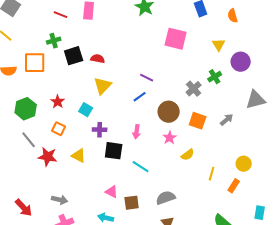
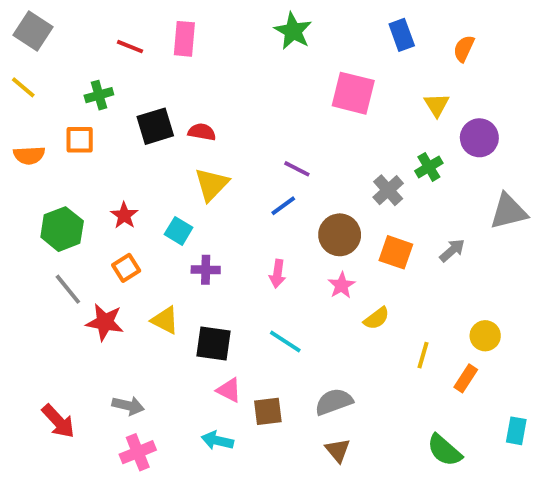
orange semicircle: (233, 16) -> (464, 49), turned 40
green cross: (54, 41) -> (99, 95), moved
orange square: (35, 63) -> (80, 140), size x0.7
orange square: (59, 129) -> (126, 268), turned 32
black square: (114, 151) -> (213, 344), moved

